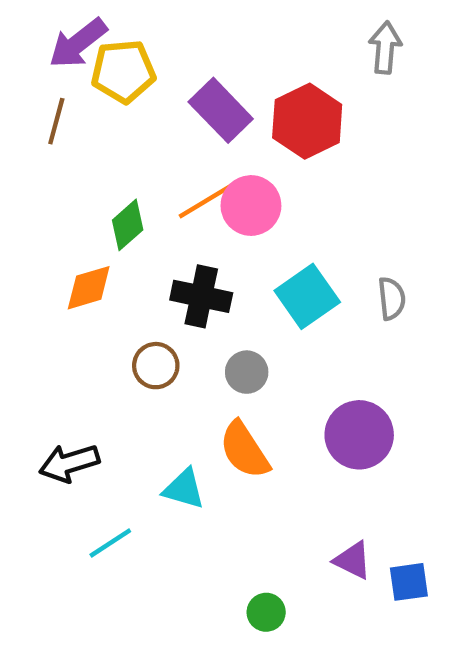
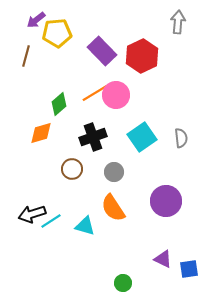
purple arrow: (78, 43) -> (36, 20), size x0.7
black cross: (201, 296) -> (93, 137), turned -32
cyan line: (110, 543) -> (51, 221), moved

